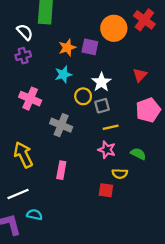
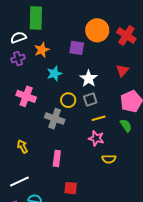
red cross: (144, 20) -> (126, 35), moved
white semicircle: (25, 32) -> (18, 37), turned -63
orange star: (67, 48) -> (42, 50), moved
yellow circle: (83, 96) -> (68, 100), moved
green semicircle: (138, 154) -> (126, 126), moved, turned 32
yellow arrow: (23, 155) -> (22, 146), size x0.6
red square: (106, 190) -> (71, 188), moved

